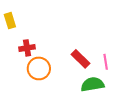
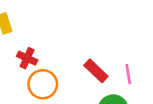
red cross: (27, 48) -> (27, 58), turned 35

